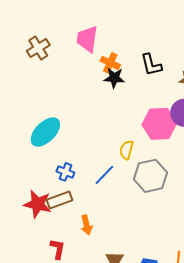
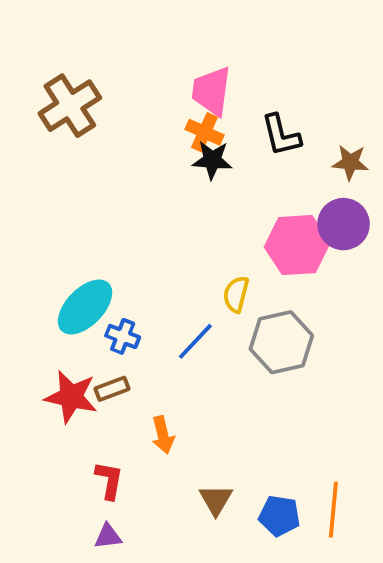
pink trapezoid: (87, 39) -> (212, 91), moved
brown cross: (38, 48) -> (70, 106), size x1.4
cyan ellipse: (45, 132) -> (85, 307), moved
brown rectangle: (59, 200) -> (112, 389), size x0.7

